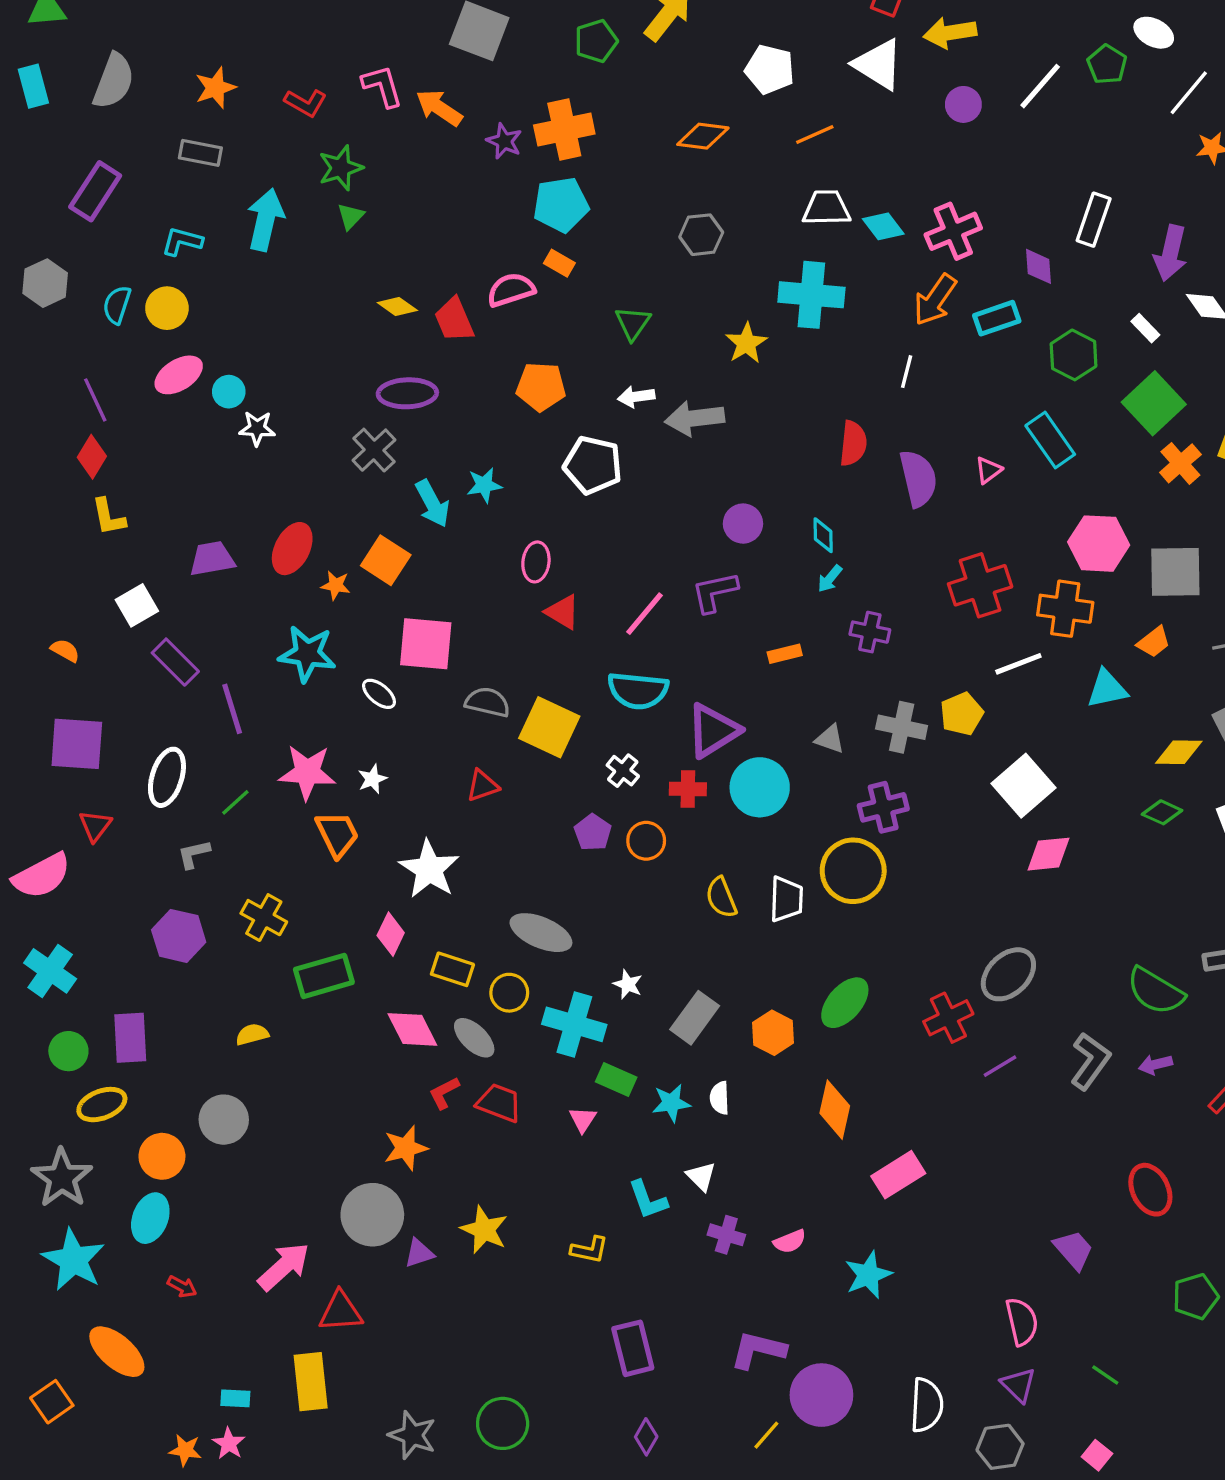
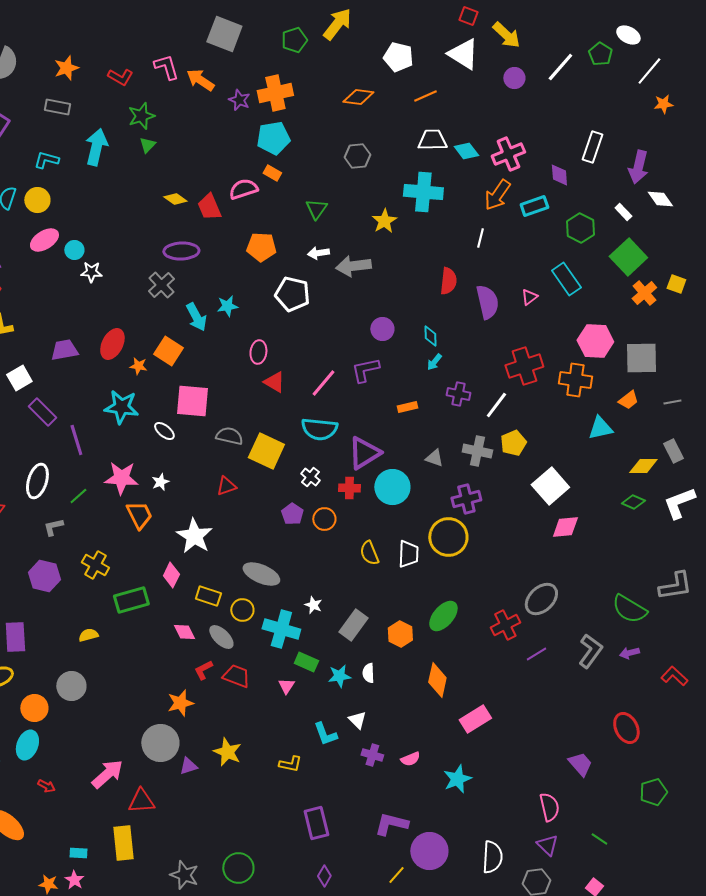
yellow arrow: (950, 33) -> (506, 35), turned -128
white line: (1018, 664) -> (496, 405), moved, turned -32
pink diamond: (412, 1029) -> (184, 632), size x0.7

